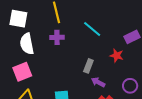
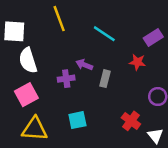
purple cross: (57, 37) -> (66, 79), moved
purple arrow: (98, 82) -> (84, 65), moved

